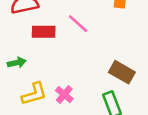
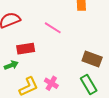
red rectangle: (44, 32) -> (26, 49), moved

